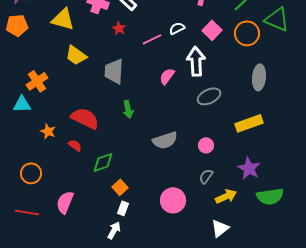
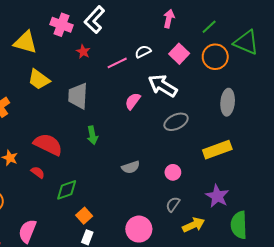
white arrow: (196, 61) -> (163, 86), turned -56
gray semicircle: (165, 140) -> (131, 167), size x0.7
green semicircle: (270, 196) -> (239, 225), turned 96

